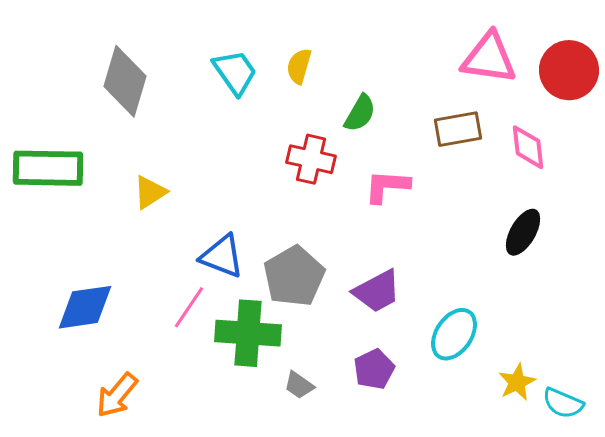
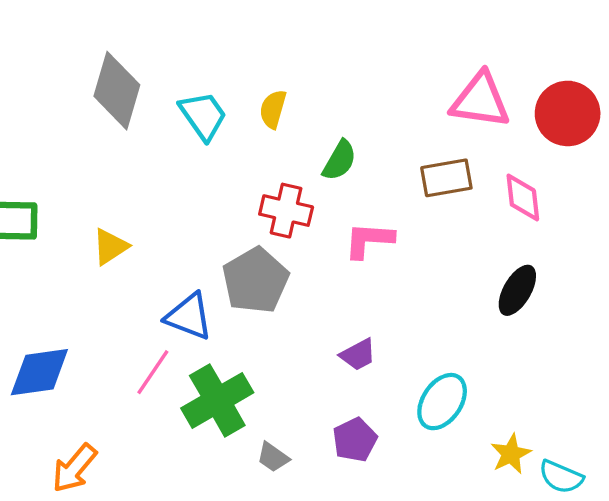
gray diamond: (125, 81) -> (117, 91), moved
gray pentagon: (294, 276) -> (255, 280), moved
purple trapezoid: (377, 291) -> (358, 355), size x0.7
green cross: (248, 333) -> (217, 400), turned -34

